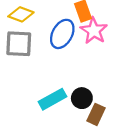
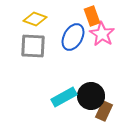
black circle: (82, 98) -> (91, 96), size x1.4

